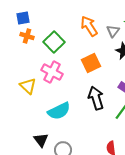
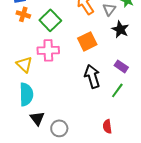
pink cross: (52, 72) -> (48, 50), turned -30
cyan semicircle: (59, 111) -> (26, 94), moved, turned -65

